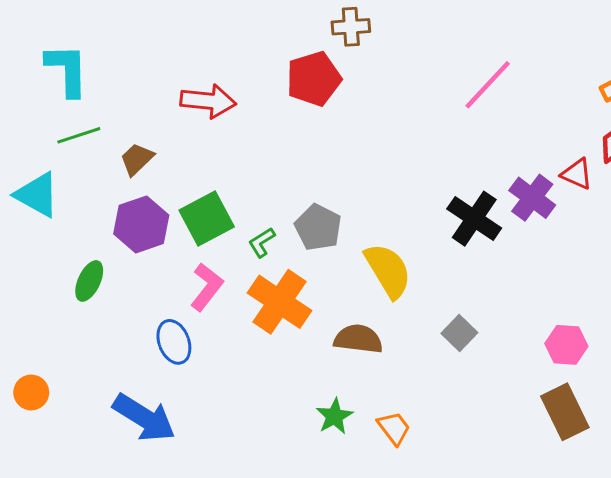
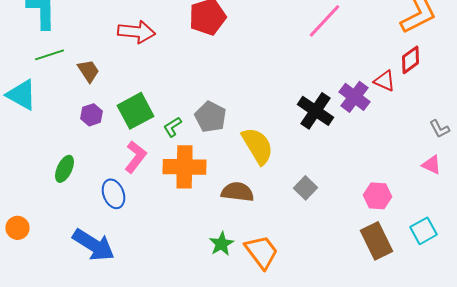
brown trapezoid: (137, 159) -> (88, 71), turned 100
purple hexagon: (141, 224) -> (92, 115), size x0.6
green ellipse: (89, 281) -> (64, 169), moved
orange cross: (279, 302) -> (184, 167), turned -33
orange trapezoid: (394, 428) -> (262, 252), size x1.5

